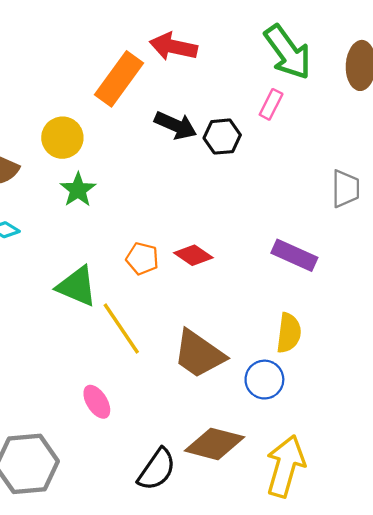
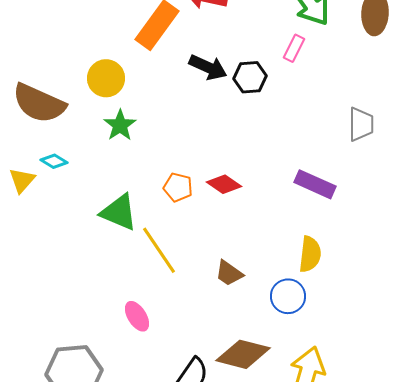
brown trapezoid: (199, 354) -> (229, 273), size x0.6

